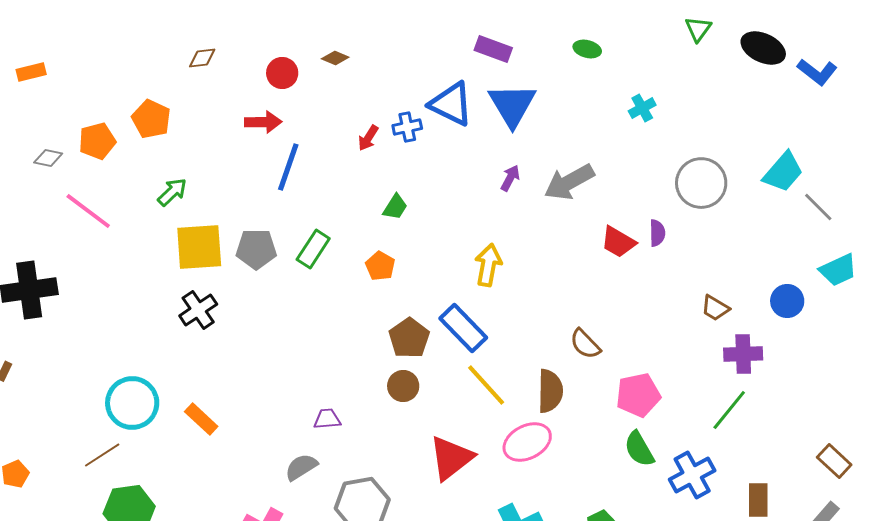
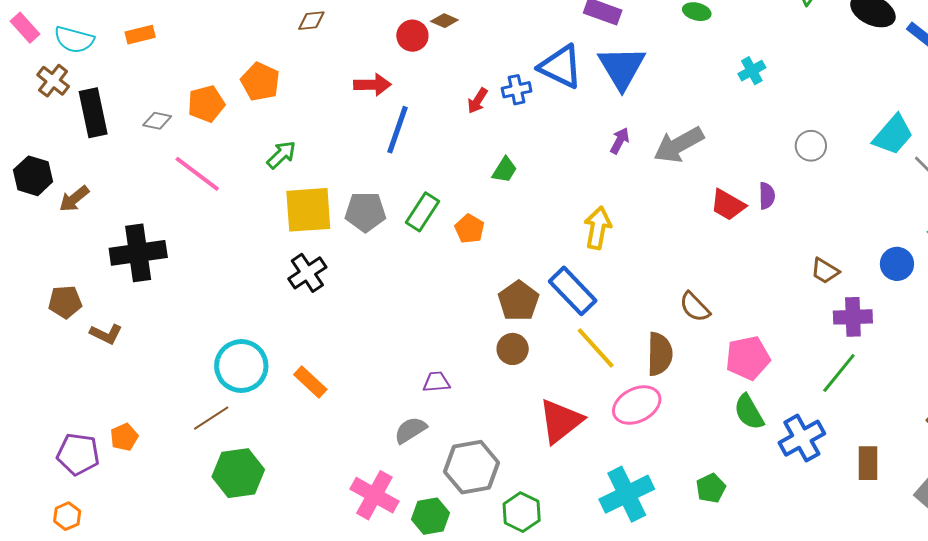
red circle: (282, 73) -> (412, 36), moved
gray circle: (701, 183) -> (811, 146), size x0.6
orange pentagon: (380, 266) -> (470, 229), moved

